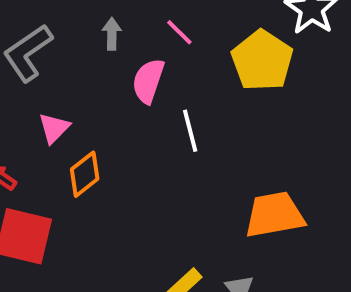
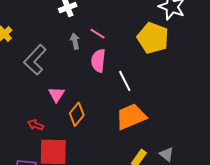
pink line: (179, 32) -> (98, 34), moved
orange trapezoid: (274, 215) -> (131, 117), moved

